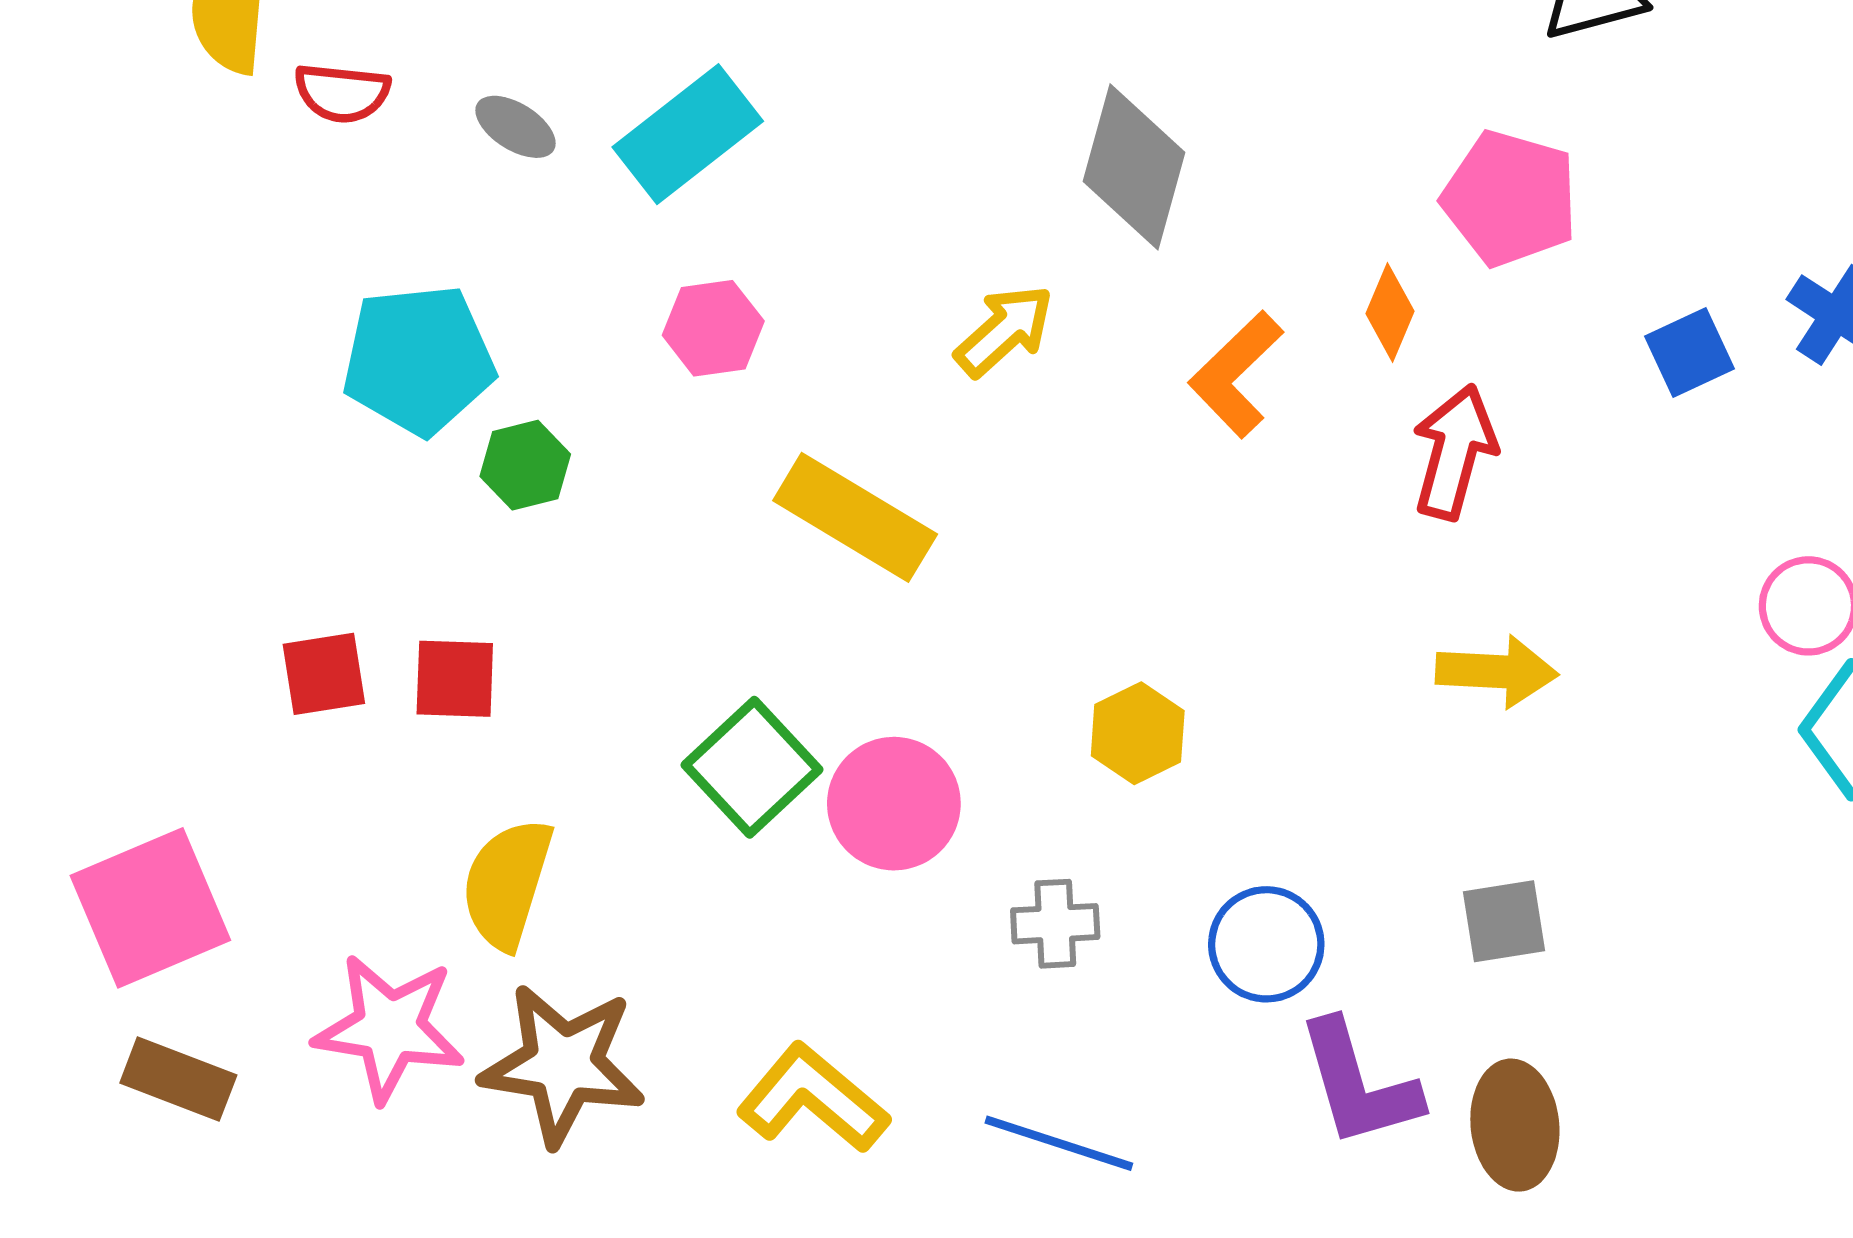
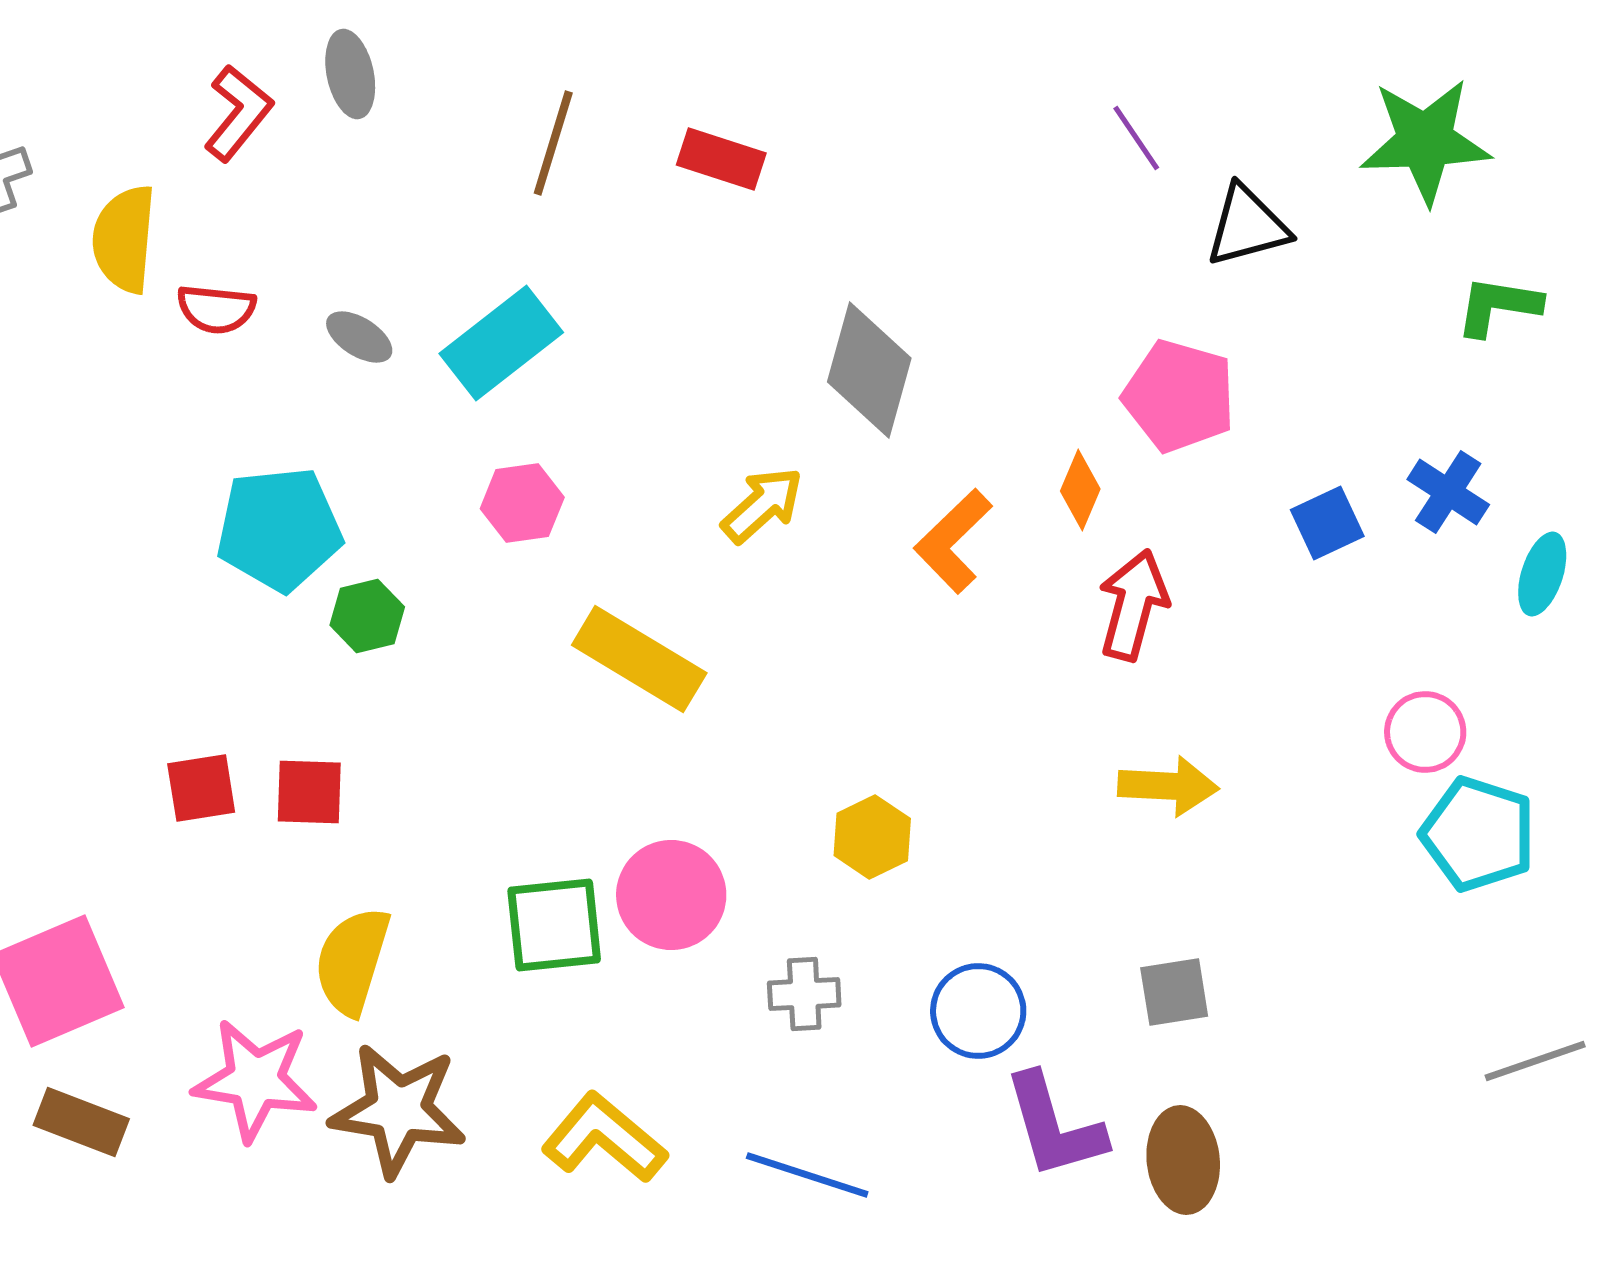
green square: (752, 767) -> (554, 925), moved, turned 37

